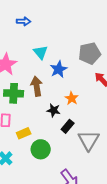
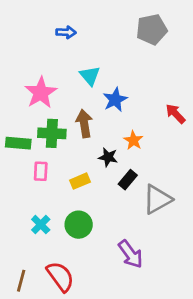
gray pentagon: (90, 53) -> (152, 29), moved
yellow rectangle: (24, 133) -> (80, 181), moved
gray triangle: (89, 140) -> (157, 199), turned 30
green circle: (41, 149) -> (79, 225), moved

